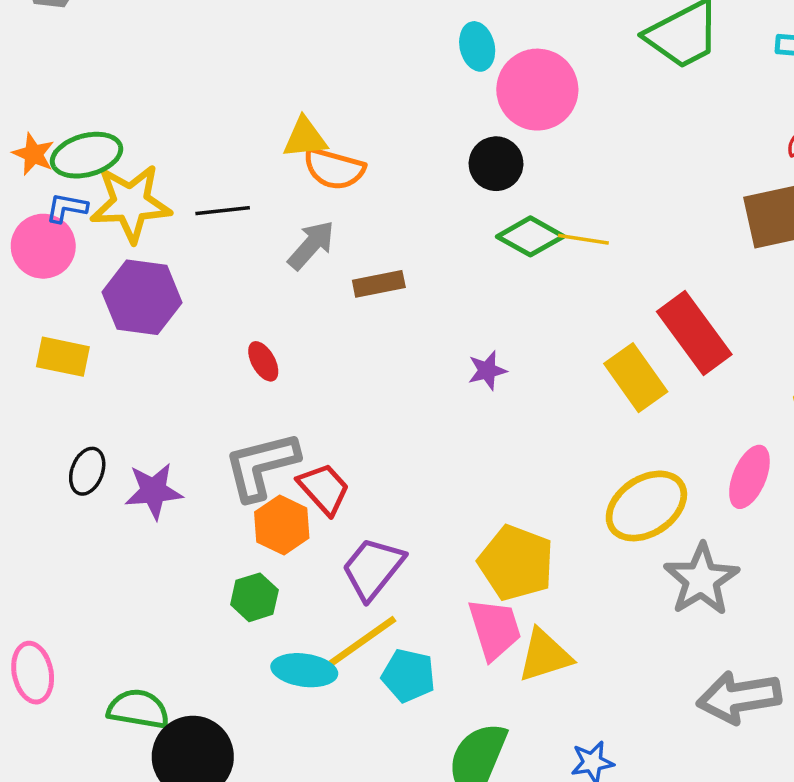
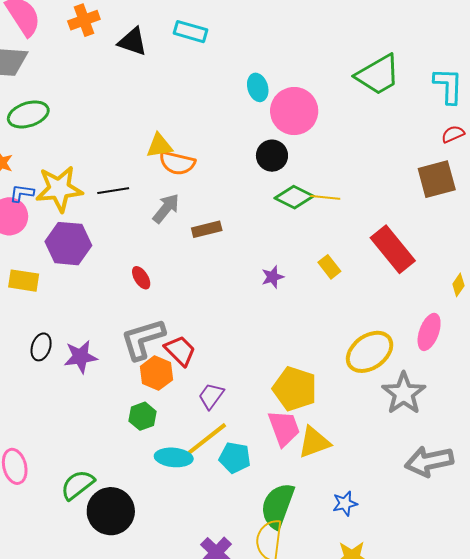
green ellipse: (87, 155) -> (28, 114), moved
yellow rectangle: (636, 378) -> (329, 267), moved, size x0.6
purple trapezoid: (373, 568) -> (211, 396), size x0.7
green semicircle: (138, 709) -> (78, 485), turned -45

